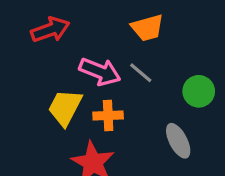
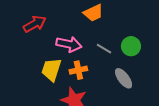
gray line: (141, 73) -> (104, 49), moved

